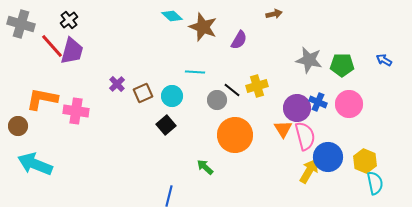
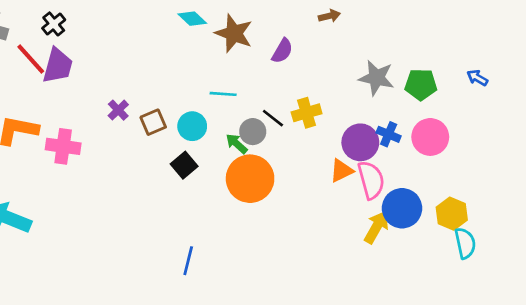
orange triangle: (283, 129) -> (341, 171), turned 36
orange circle: (235, 135) -> (250, 179), moved
green arrow: (205, 167) -> (237, 144), moved

